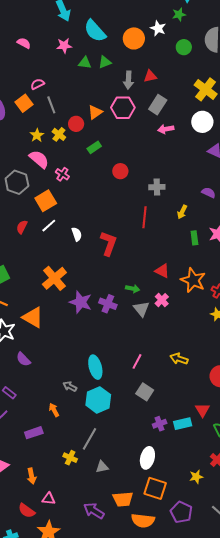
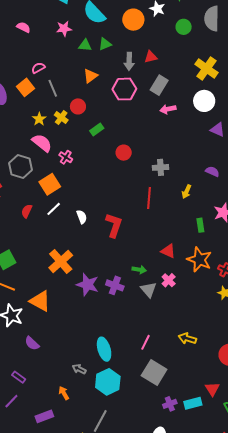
orange triangle: (95, 112) -> (91, 76), moved
green rectangle: (194, 238) -> (200, 225), moved
gray square: (145, 392) -> (154, 373), size x1.4

